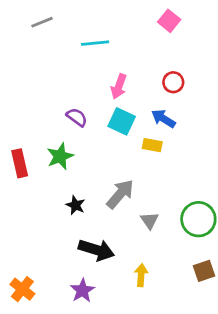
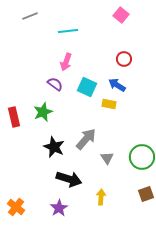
pink arrow: (119, 86) -> (66, 62), moved
black star: (75, 205) -> (54, 147), size x1.5

